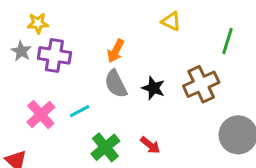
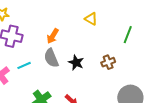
brown cross: (201, 84) -> (108, 62), size x0.6
cyan line: (80, 111) -> (24, 65), moved

